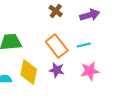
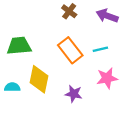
purple arrow: (90, 15) -> (107, 16), turned -144
purple star: (57, 70) -> (74, 94), moved

